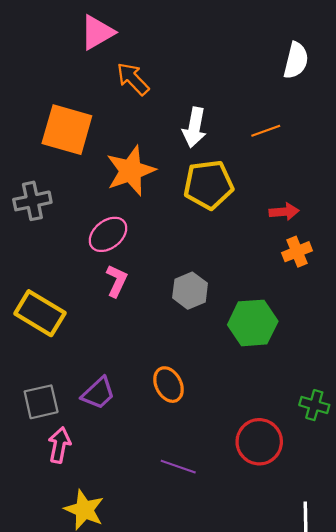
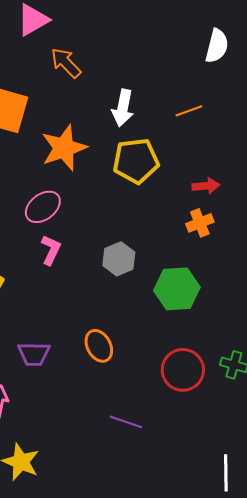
orange cross: (297, 252) -> (200, 223), moved
purple trapezoid: (98, 393) -> (34, 354), turned 44
red circle: (259, 442) -> (183, 370), moved
purple line: (178, 467) -> (126, 422), moved

